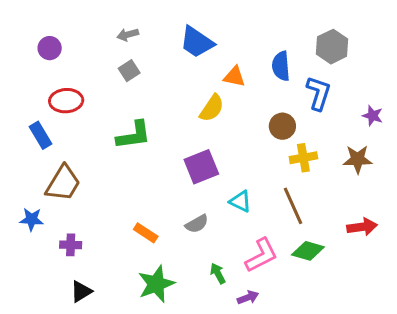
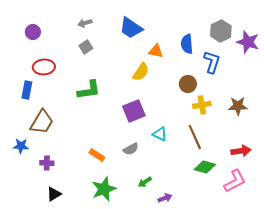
purple star: (373, 116) -> (248, 42), moved, size x1.6
blue rectangle: (41, 135) -> (27, 90), turned 42
pink L-shape: (261, 255) -> (235, 181), moved
green arrow: (218, 273) -> (145, 182), turned -96

